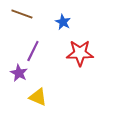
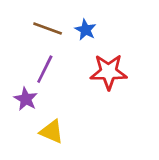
brown line: (22, 14) -> (48, 28), moved

